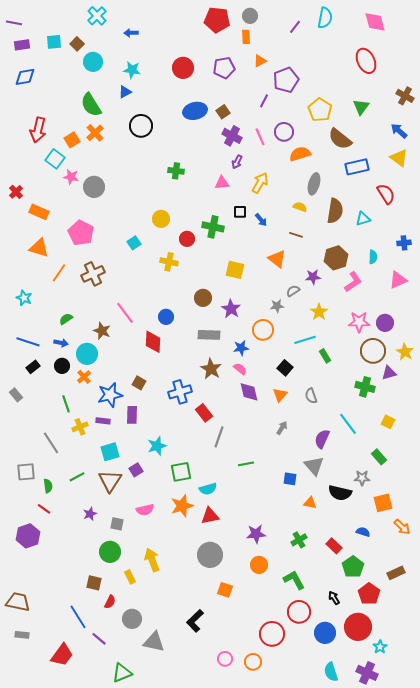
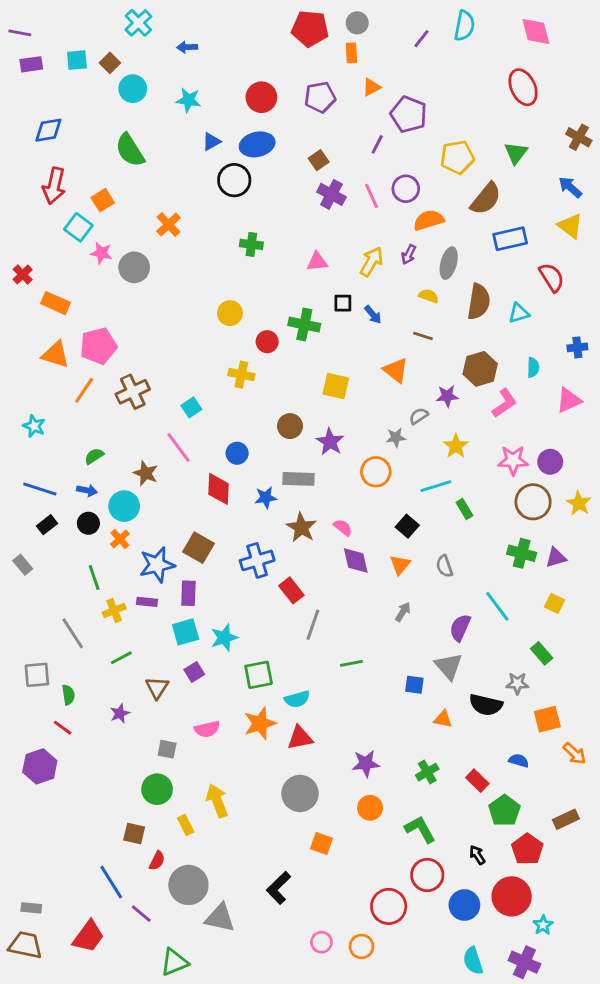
blue diamond: (25, 77) -> (48, 130), moved
purple pentagon: (286, 80) -> (409, 114), turned -30
blue triangle: (125, 92) -> (211, 142), moved
yellow pentagon: (320, 110) -> (457, 157), turned 30
blue ellipse: (195, 111) -> (257, 144), moved
black circle: (141, 126) -> (234, 180), moved
orange cross: (95, 133) -> (168, 224), moved
brown semicircle: (340, 139) -> (486, 199), turned -90
purple arrow: (237, 162) -> (409, 254), moved
pink pentagon: (81, 233) -> (98, 346), moved, turned 30
cyan square: (134, 243) -> (191, 407), moved
blue star: (241, 348) -> (266, 498), moved
purple triangle: (389, 373) -> (556, 558), moved
brown square: (139, 383) -> (198, 548), size x1.5
cyan square: (110, 452) -> (186, 632), moved
green line: (77, 477) -> (121, 658), moved
brown triangle: (110, 481) -> (157, 688), size x0.7
purple star: (90, 514) -> (120, 713), moved
brown trapezoid: (18, 602) -> (25, 945), moved
gray circle: (132, 619) -> (188, 885), size x1.4

